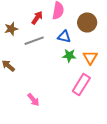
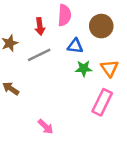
red arrow: (37, 18) -> (40, 26), turned 144

